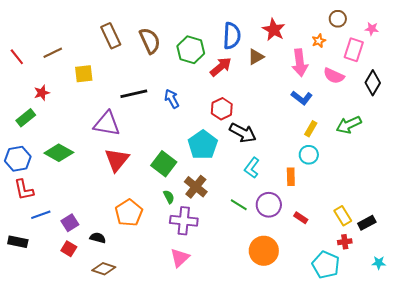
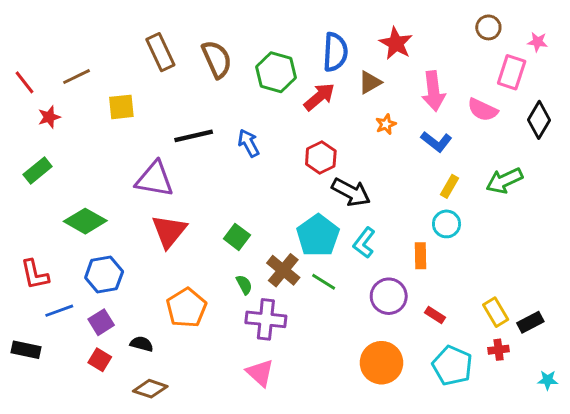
orange star: (319, 41) -> (386, 124), moved
red star: (42, 93) -> (49, 117), moved
cyan pentagon: (203, 145) -> (318, 236), moved
blue hexagon: (18, 159) -> (104, 275), moved
green square: (164, 164) -> (237, 237), size x0.7
green line: (239, 205) -> (324, 282), moved
pink triangle: (180, 258) -> (260, 373), turned -35
cyan pentagon: (326, 265) -> (452, 366), moved

